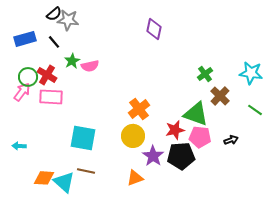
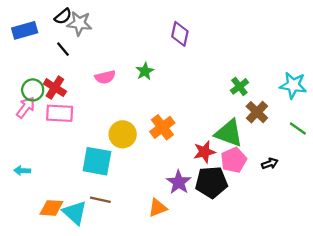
blue rectangle: (25, 39) -> (25, 30), moved
green star: (72, 61) -> (145, 71), moved
yellow circle: (133, 136) -> (123, 134), moved
pink pentagon: (200, 137) -> (234, 160), turned -30

